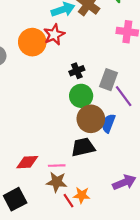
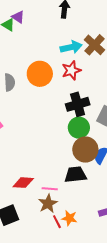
red star: (54, 35) -> (71, 70), moved
black cross: (77, 71) -> (78, 104), size x1.6
brown star: (57, 182) -> (48, 204), turned 30

